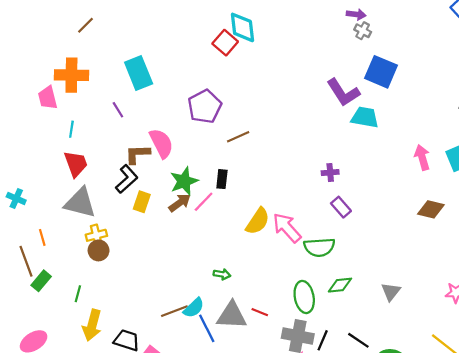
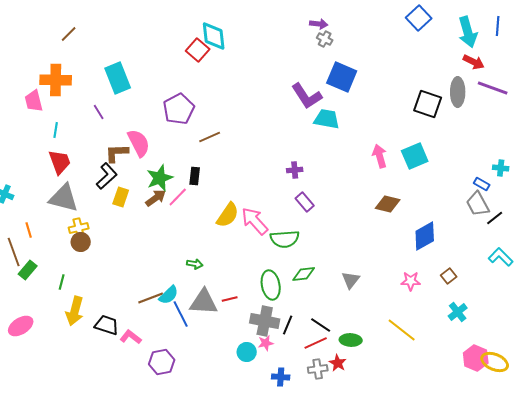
red line: (260, 312) -> (230, 299), turned -35

